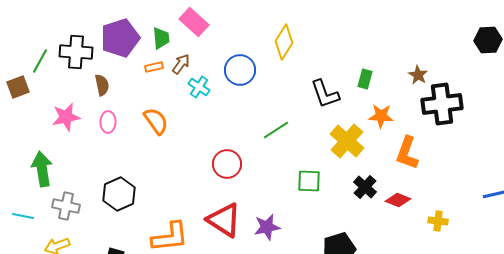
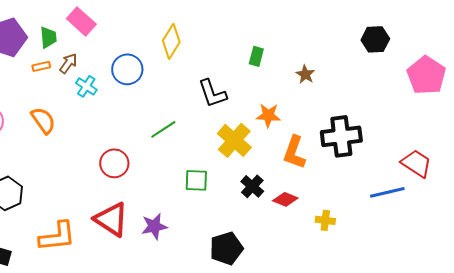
green rectangle: (365, 79) -> (256, 56), moved
black cross: (442, 104) -> (341, 136), moved

